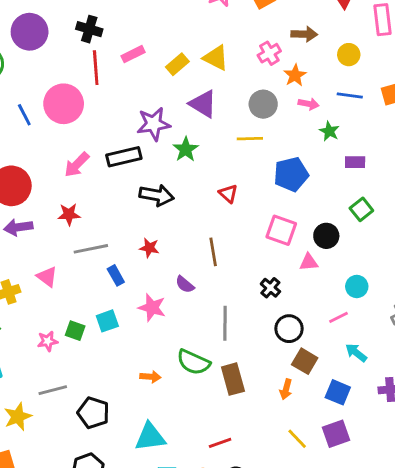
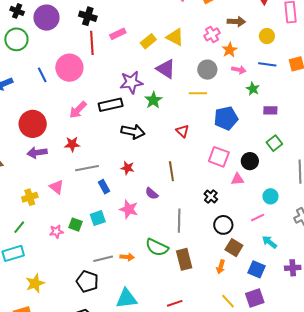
gray line: (53, 390) -> (103, 259), moved

